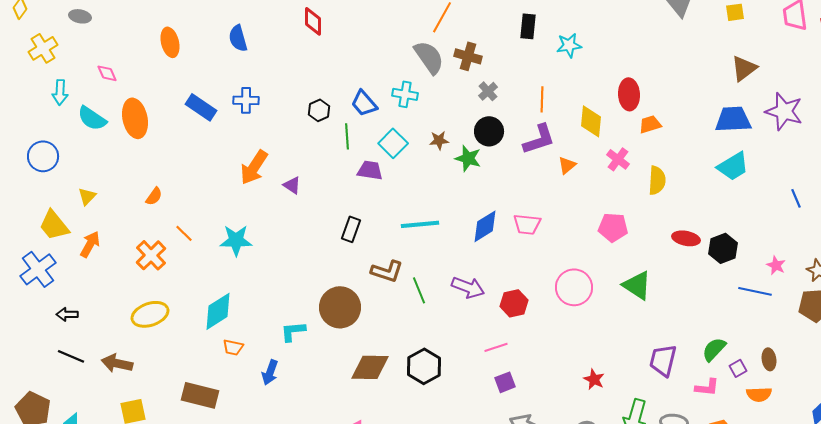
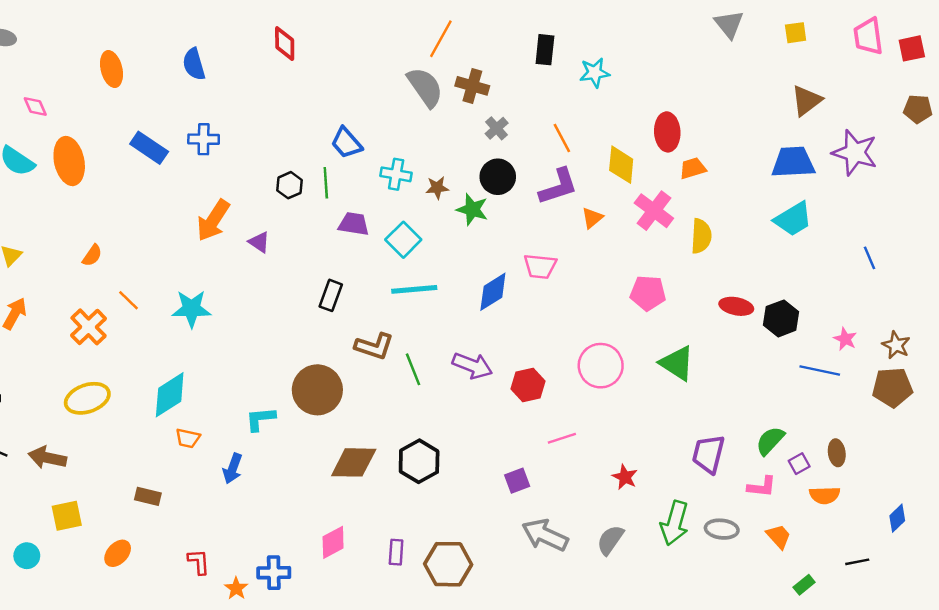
cyan cross: (405, 94) -> (396, 174), moved
orange line: (542, 99) -> (562, 138), turned -30
black hexagon: (319, 110) -> (290, 185), moved
cyan square: (393, 143) -> (403, 240), moved
pink cross: (618, 159) -> (654, 211), size x1.4
pink trapezoid: (527, 224) -> (540, 266), moved
pink line: (496, 347) -> (562, 438), moved
brown rectangle: (200, 395) -> (148, 496), size x0.6

